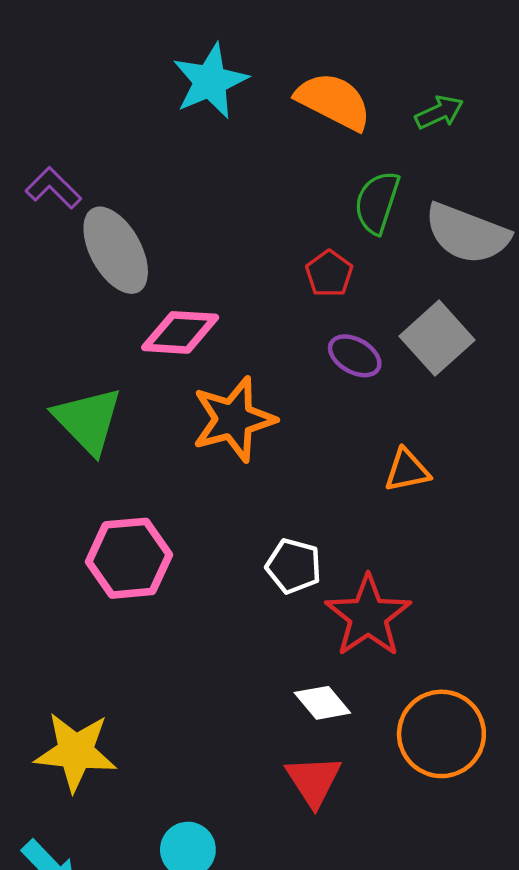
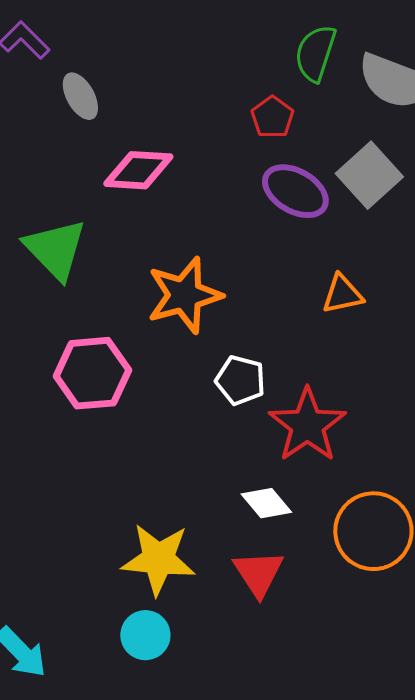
gray ellipse: (116, 250) -> (80, 96), size x0.6
purple ellipse: (355, 356) -> (295, 191), size x1.4
orange star: (234, 419) -> (184, 295), moved
yellow star: (76, 752) -> (158, 559), moved

